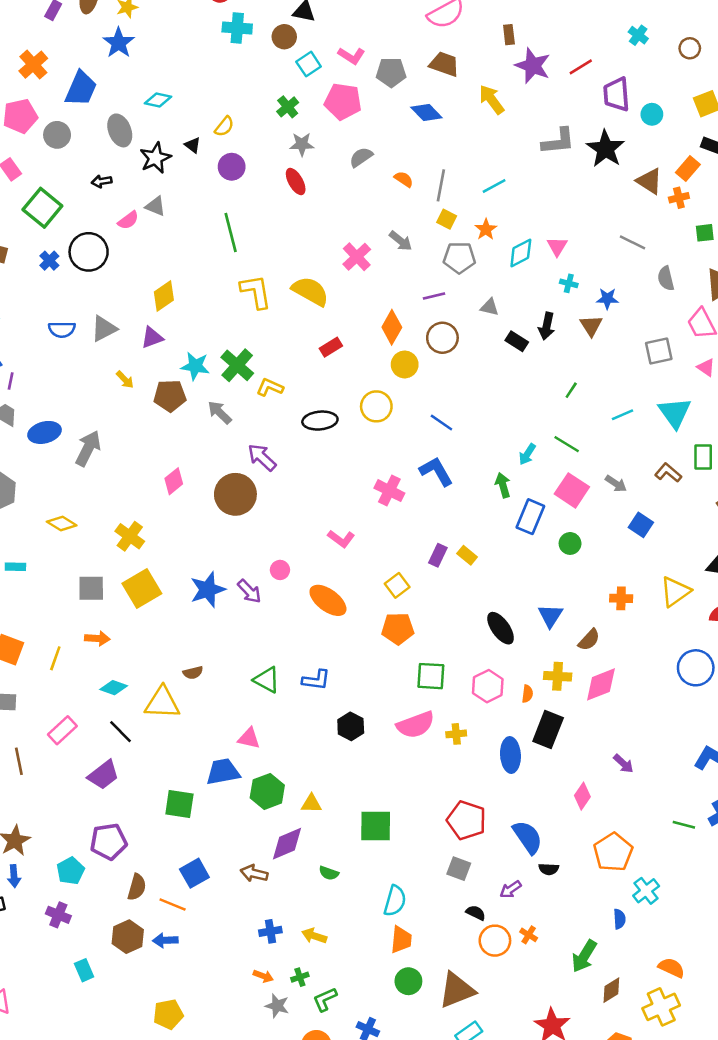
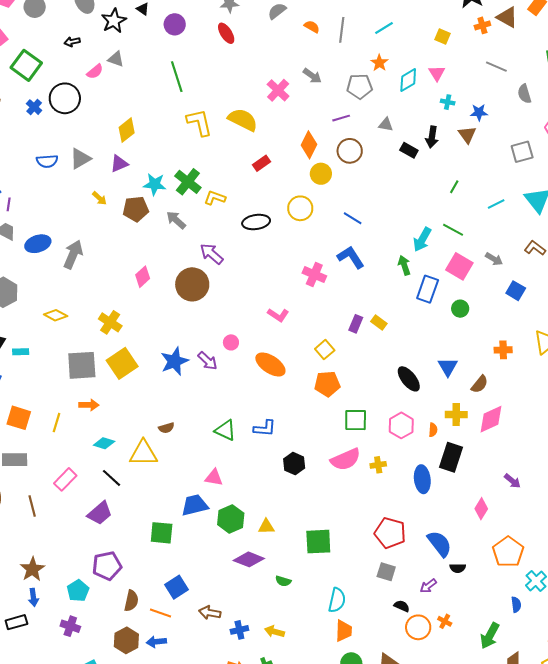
orange cross: (679, 198) -> (482, 25), moved
yellow square: (447, 219) -> (443, 36), moved
cyan arrow: (527, 454) -> (422, 240), size x1.4
gray square: (91, 588) -> (82, 365), size x1.4
purple diamond: (287, 844) -> (249, 559), turned 48
brown arrow: (254, 873) -> (210, 613), moved

